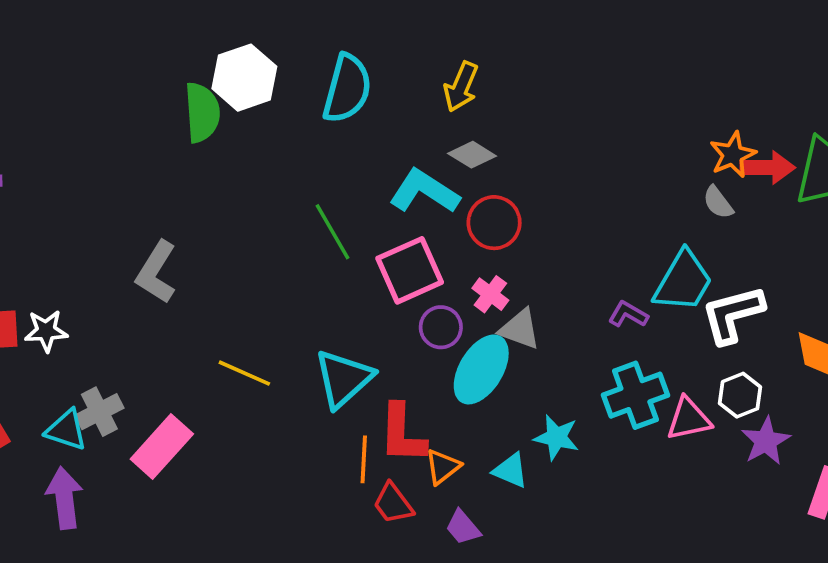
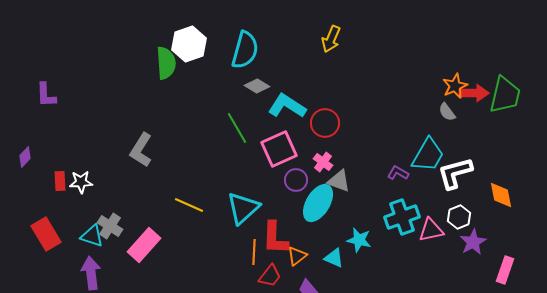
yellow arrow: (461, 87) -> (331, 39), moved
gray diamond: (472, 155) -> (257, 86), moved
gray cross: (99, 412) -> (110, 226), turned -30
red trapezoid: (393, 503) -> (270, 276), turned -105

